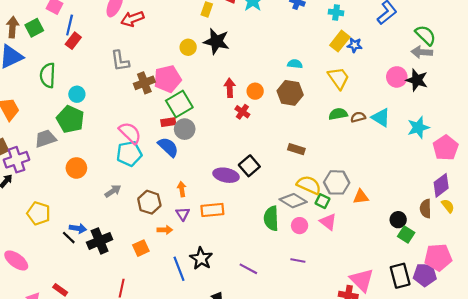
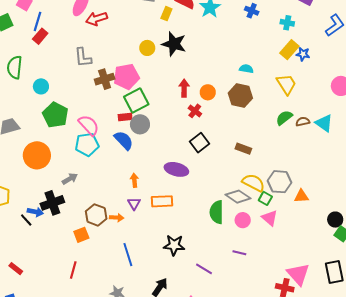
green semicircle: (338, 114) -> (284, 118), turned -30
green pentagon: (70, 119) -> (55, 115), moved
black square: (249, 166) -> (199, 143), moved
orange circle: (76, 168) -> (37, 155), size x1.4
brown hexagon: (149, 202) -> (96, 215), moved
black cross: (100, 241) -> (52, 203), moved
orange square: (141, 248) -> (81, 235), moved
black star: (201, 258) -> (174, 245), moved, turned -30
purple line: (248, 269) -> (204, 269), moved

